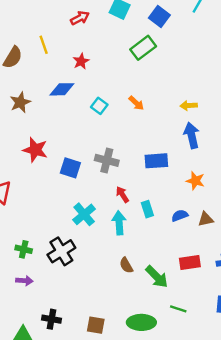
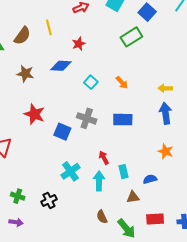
brown star: (20, 102) -> (25, 74), turned 30
gray cross: (107, 160) -> (87, 118), moved
blue rectangle: (156, 161) -> (123, 120), moved
brown triangle: (206, 219) -> (133, 197), moved
black cross: (61, 251) -> (49, 201), size x0.7

